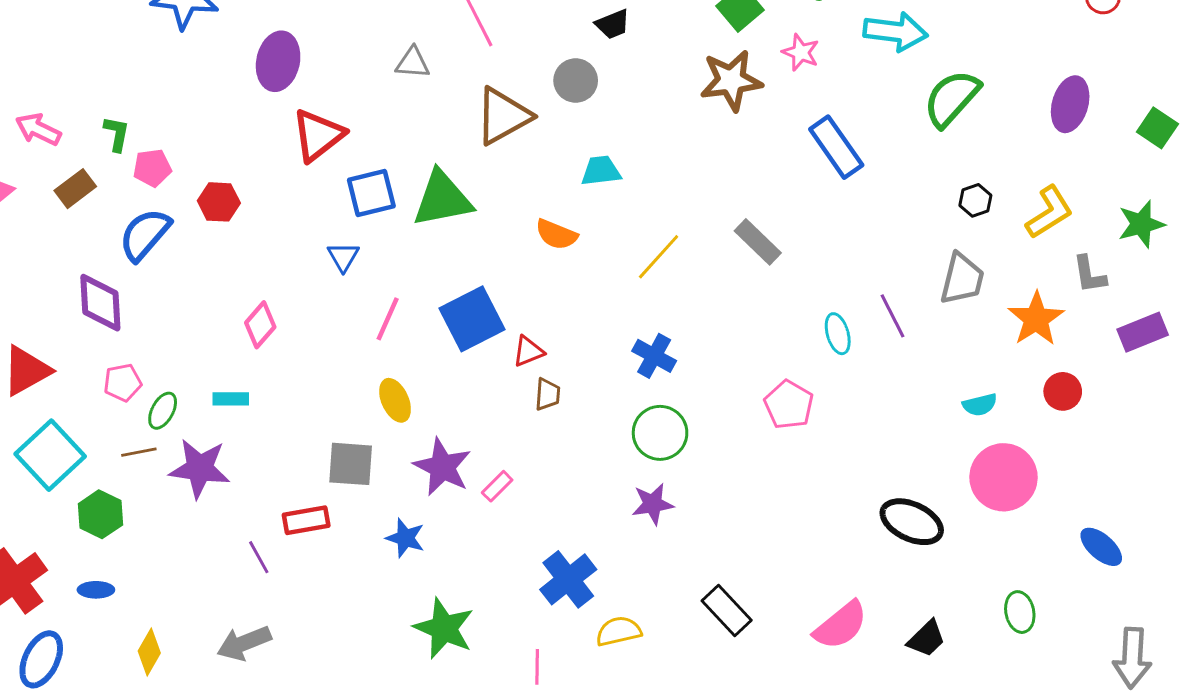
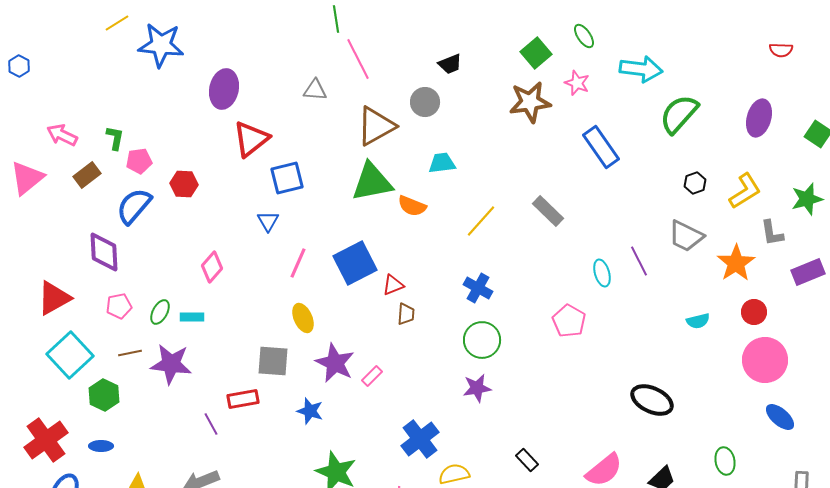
green triangle: (442, 199) -> (372, 182), moved
gray trapezoid: (962, 279) -> (686, 236), turned 102
green ellipse: (163, 411) -> (160, 312), moved
pink circle: (1004, 477) -> (765, 360), moved
black rectangle: (727, 611) -> (527, 460), size x0.7

